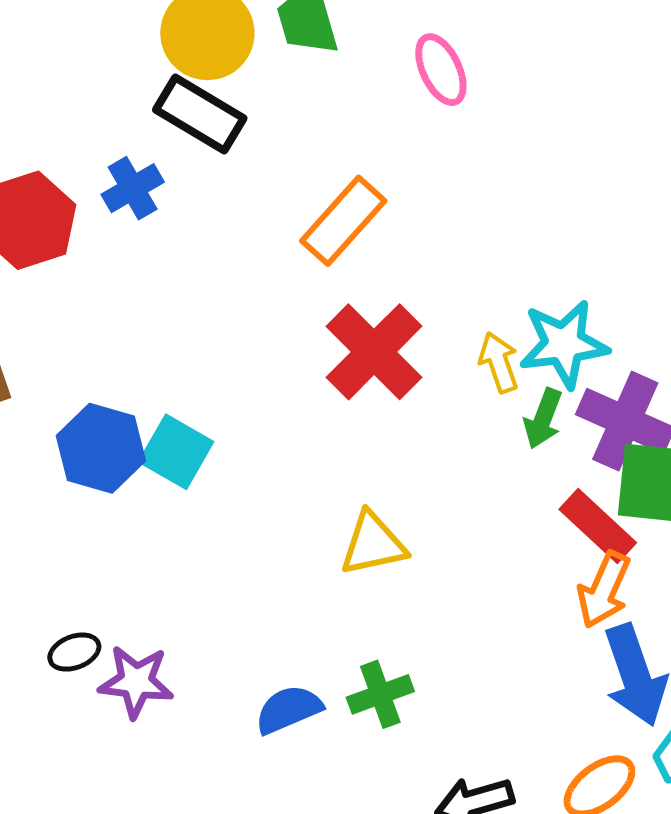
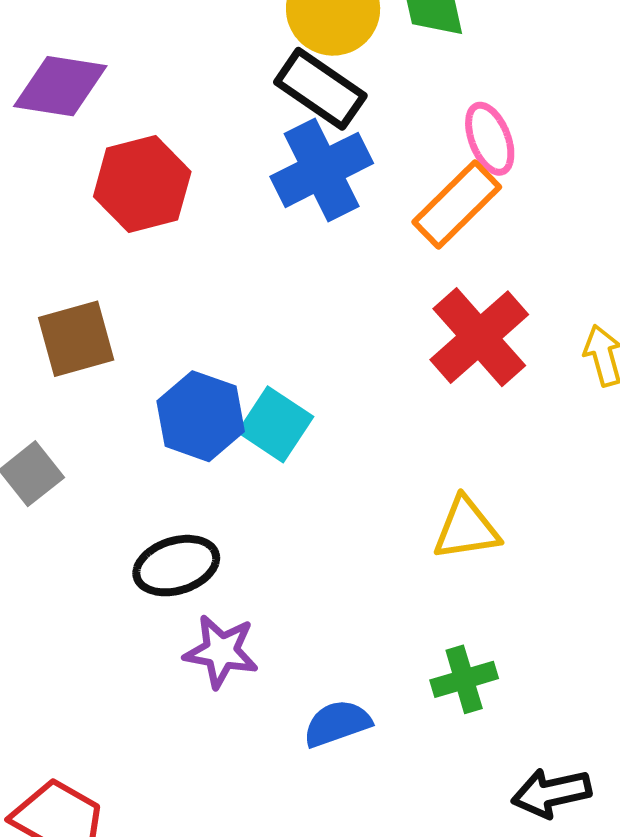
pink ellipse: (441, 70) -> (490, 139), moved
blue cross: (133, 188) -> (322, 170), moved, size x1.6
black ellipse: (74, 652) -> (176, 566), moved, size x1.6
blue semicircle: (289, 709) -> (337, 723), moved

